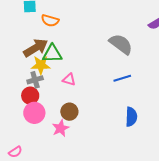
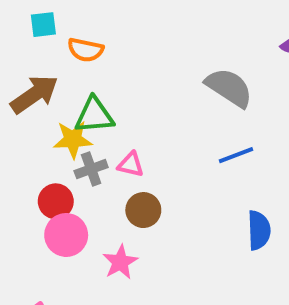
brown arrow: (36, 48) -> (34, 94), moved
gray cross: (35, 80) -> (91, 169), moved
brown circle: (69, 112) -> (143, 210), moved

